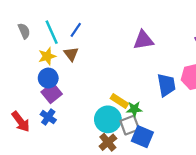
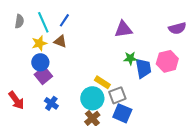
gray semicircle: (24, 31) -> (19, 21), turned 32
brown triangle: (71, 54) -> (60, 41), turned -32
green star: (134, 109) -> (130, 58), moved
blue cross: (48, 117) -> (51, 103), moved
gray square: (130, 125) -> (117, 95), moved

